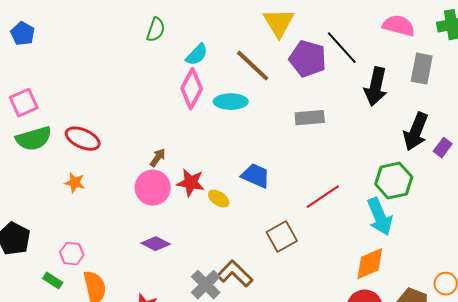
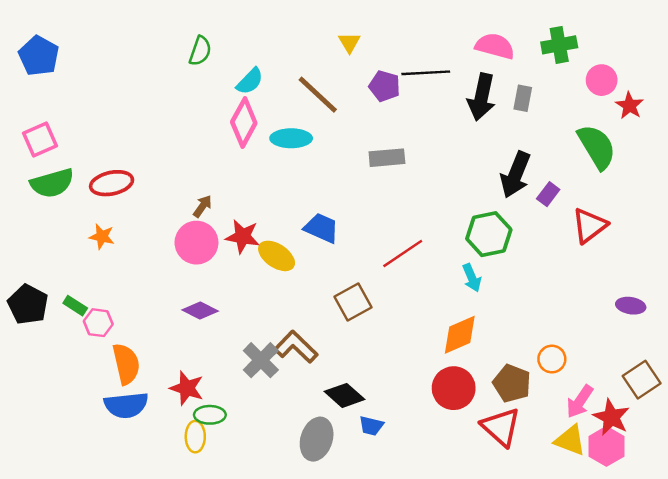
yellow triangle: (279, 23) -> (349, 42), size x0.6
blue pentagon: (23, 34) -> (39, 56), size x1.4
black line: (342, 48) -> (426, 73), turned -51
purple pentagon: (308, 59) -> (384, 86), size x0.7
gray rectangle: (422, 69) -> (523, 98), size x0.7
black arrow: (376, 87) -> (482, 97), moved
red ellipse: (83, 139) -> (112, 183), turned -36
yellow ellipse: (219, 199) -> (277, 256), size x1.4
cyan arrow: (380, 217) -> (472, 278), size x0.6
green rectangle: (53, 281) -> (75, 306), moved

